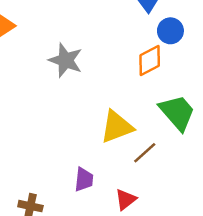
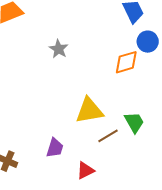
gray star: (66, 60) -> (59, 49), size x0.7
green trapezoid: (177, 112) -> (134, 122), moved, size x0.7

